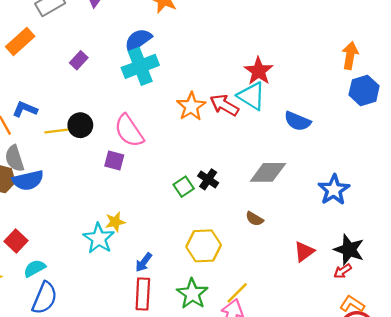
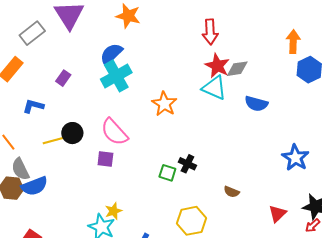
red arrow: (224, 105) -> (210, 32), moved, turned -115
blue L-shape: (25, 109) -> (33, 106), moved
gray diamond: (268, 172) -> (237, 69), moved, size x0.7
green square: (184, 187) -> (167, 173), turned -30

